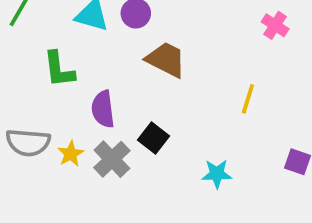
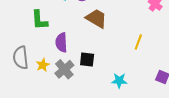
black square: (154, 138) -> (87, 60), turned -35
gray semicircle: (28, 143) -> (21, 58), turned 75

